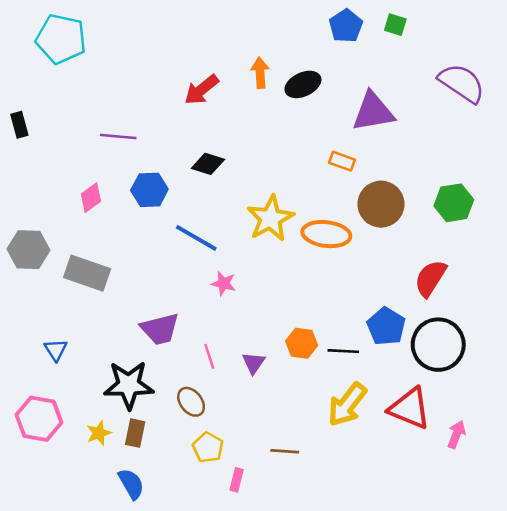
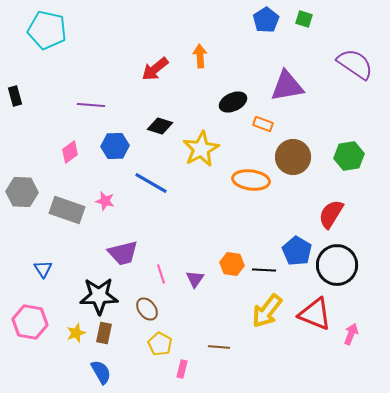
black ellipse: (303, 84) -> (233, 102), moved
yellow star: (270, 218) -> (201, 149), moved
pink star: (224, 283) -> (105, 201), moved

